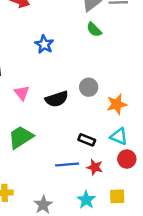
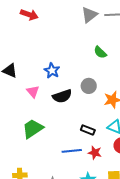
green semicircle: (94, 30) -> (100, 52), moved
blue star: (44, 44) -> (52, 71), moved

